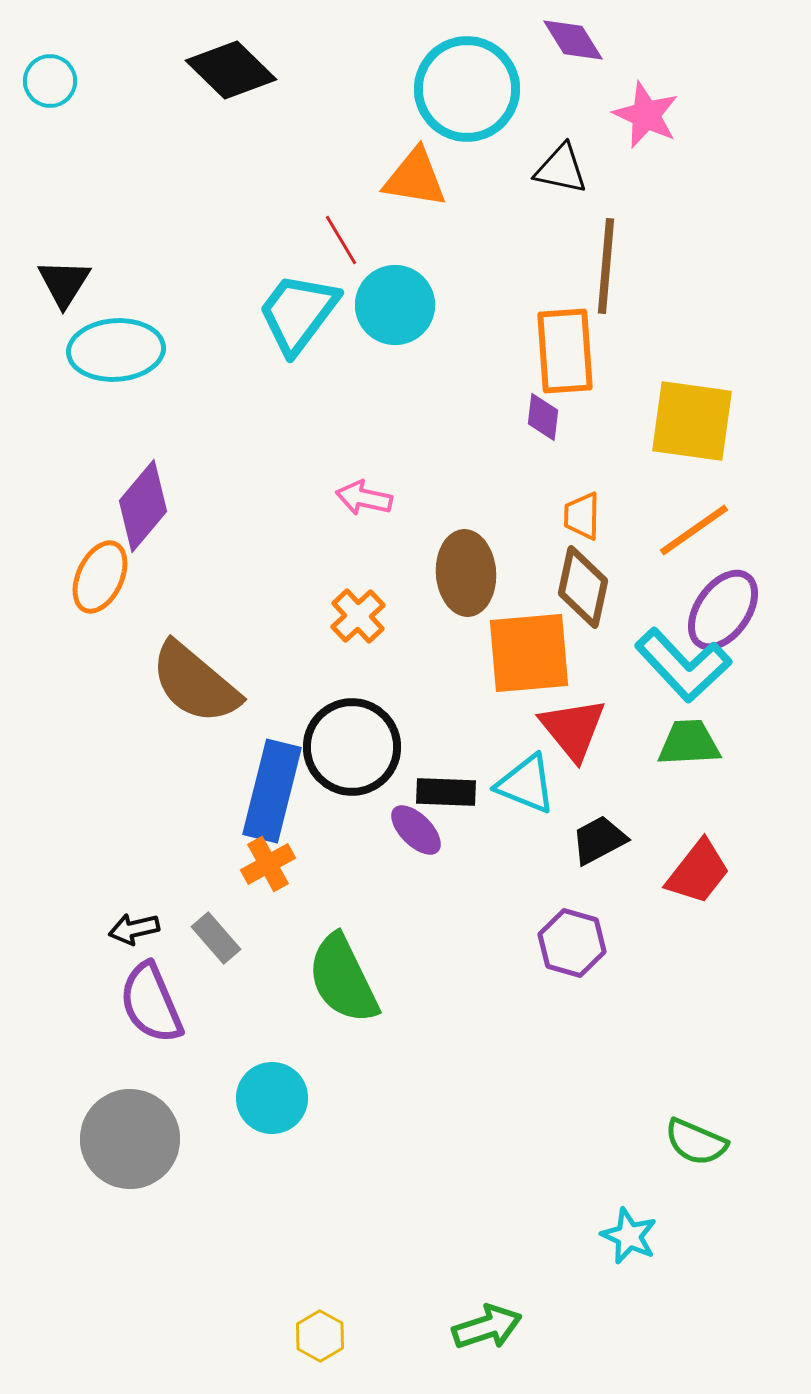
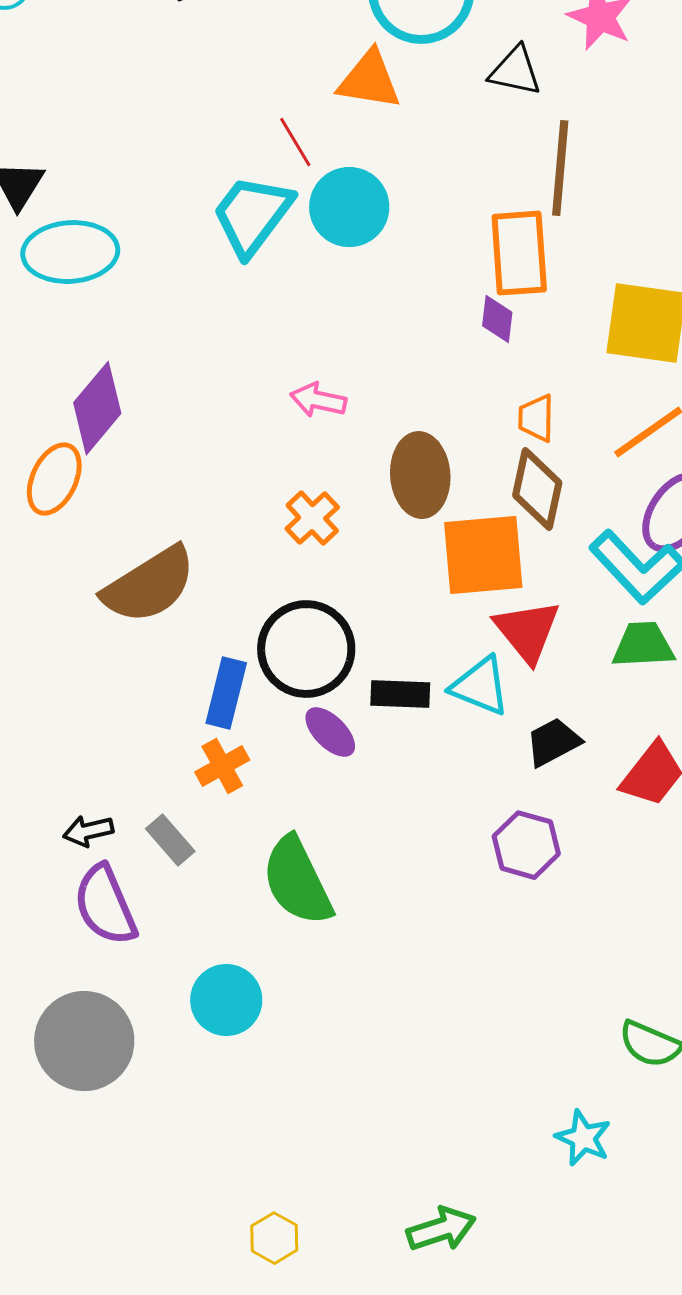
brown semicircle: (195, 683) -> (149, 585), turned -72
blue rectangle: (272, 791) -> (226, 693), size x0.7
purple ellipse: (416, 830) -> (330, 732), moved

